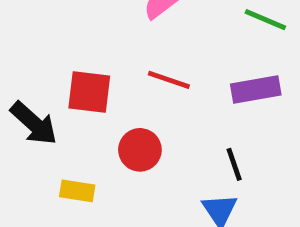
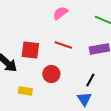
black line: (234, 164) -> (90, 80), turned 48

